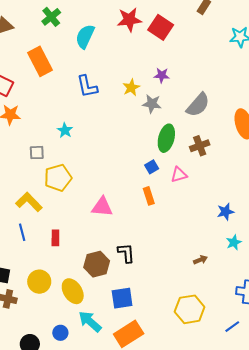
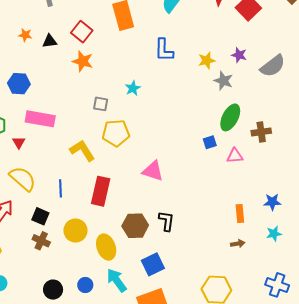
gray semicircle: (198, 105) -> (273, 66), moved
orange rectangle: (149, 196) -> (240, 214), moved
blue line: (22, 232) -> (61, 188), moved
red rectangle: (55, 238) -> (101, 191), size x1.8
blue square: (122, 298) -> (153, 264), turned -30

